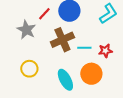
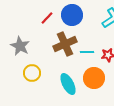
gray star: (26, 30) -> (20, 46), moved

